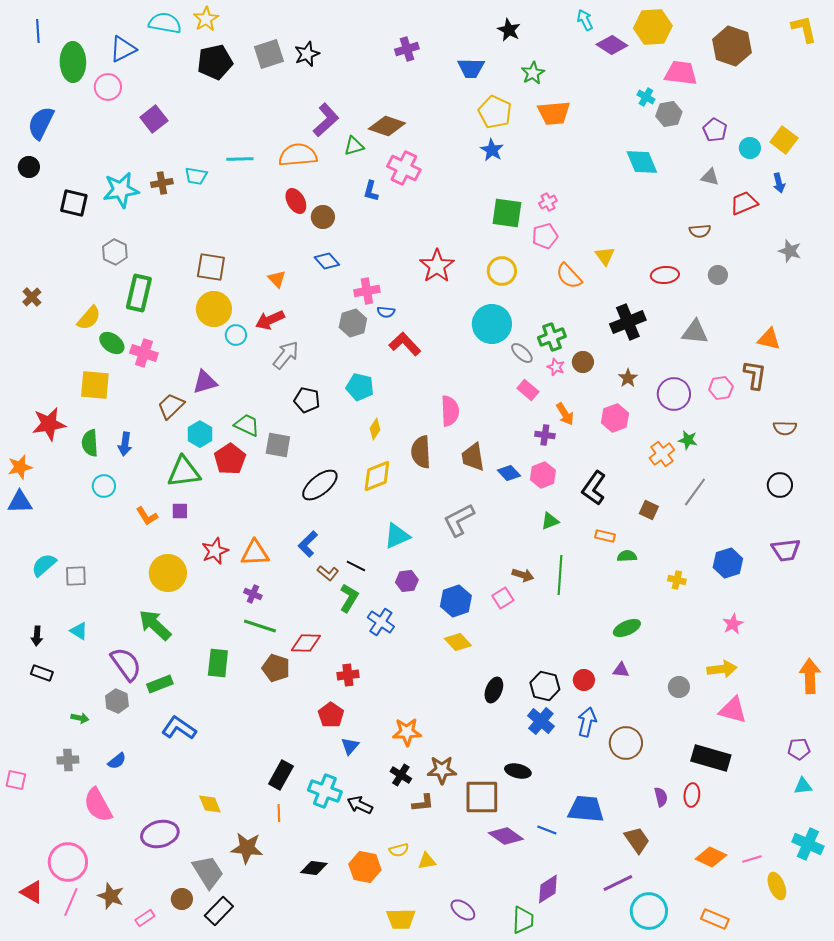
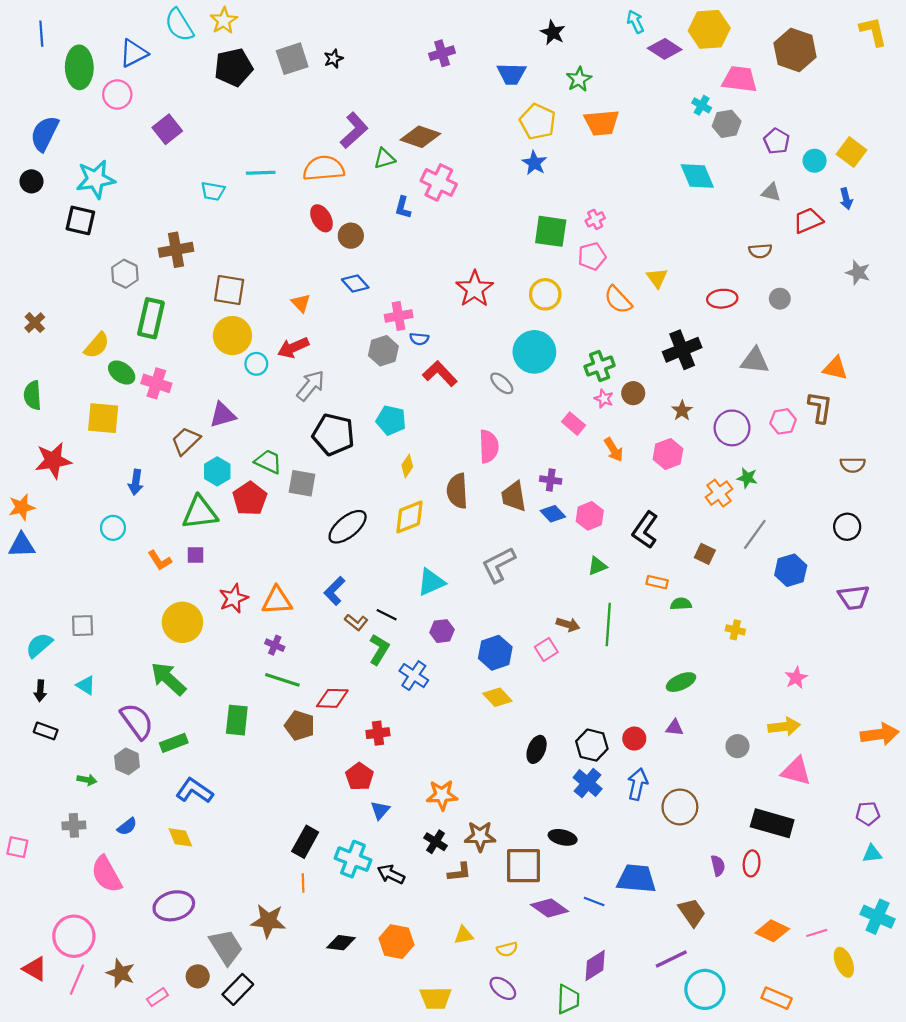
cyan semicircle: (165, 23) -> (179, 25), turned -132
black star: (307, 54) -> (333, 59), size x0.7
brown cross: (162, 183) -> (176, 250), moved, size x1.4
cyan star: (121, 190) -> (96, 179), moved
gray ellipse: (522, 353) -> (502, 383), moved
black pentagon: (307, 400) -> (333, 434), size x1.5
purple cross: (545, 435) -> (551, 480), moved
green semicircle: (90, 443) -> (33, 395), moved
blue hexagon: (728, 563) -> (791, 570), moved
cyan semicircle: (44, 565) -> (39, 645), moved
orange arrow: (810, 676) -> (880, 734), turned 84
yellow diamond: (210, 804) -> (180, 837), moved
yellow semicircle: (399, 850) -> (507, 949), moved

